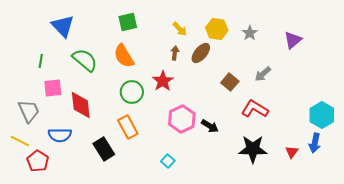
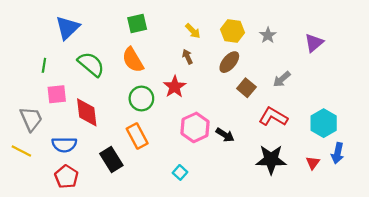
blue triangle: (63, 26) -> (68, 28), turned 30
brown arrow: (175, 53) -> (187, 57), turned -32
brown ellipse: (201, 53) -> (229, 62), moved
cyan hexagon: (322, 115) -> (324, 123), moved
red pentagon: (38, 161) -> (66, 177), moved

